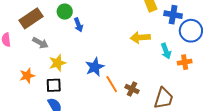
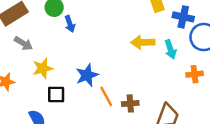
cyan arrow: (166, 51) -> (170, 49), moved
black square: (54, 85) -> (56, 95), moved
brown cross: (132, 89) -> (130, 103), turned -32

